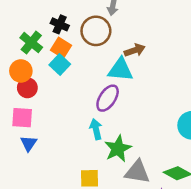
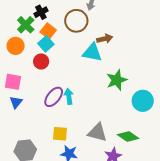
black cross: (60, 24) -> (41, 12), moved, turned 32
red circle: (27, 88) -> (41, 61), moved
purple ellipse: (108, 98) -> (54, 97), moved
green star: (118, 149) -> (117, 80), moved

